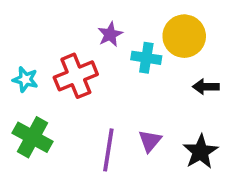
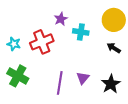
yellow circle: (184, 36) -> (114, 20), moved
black arrow: (206, 87) -> (114, 48), turned 32

